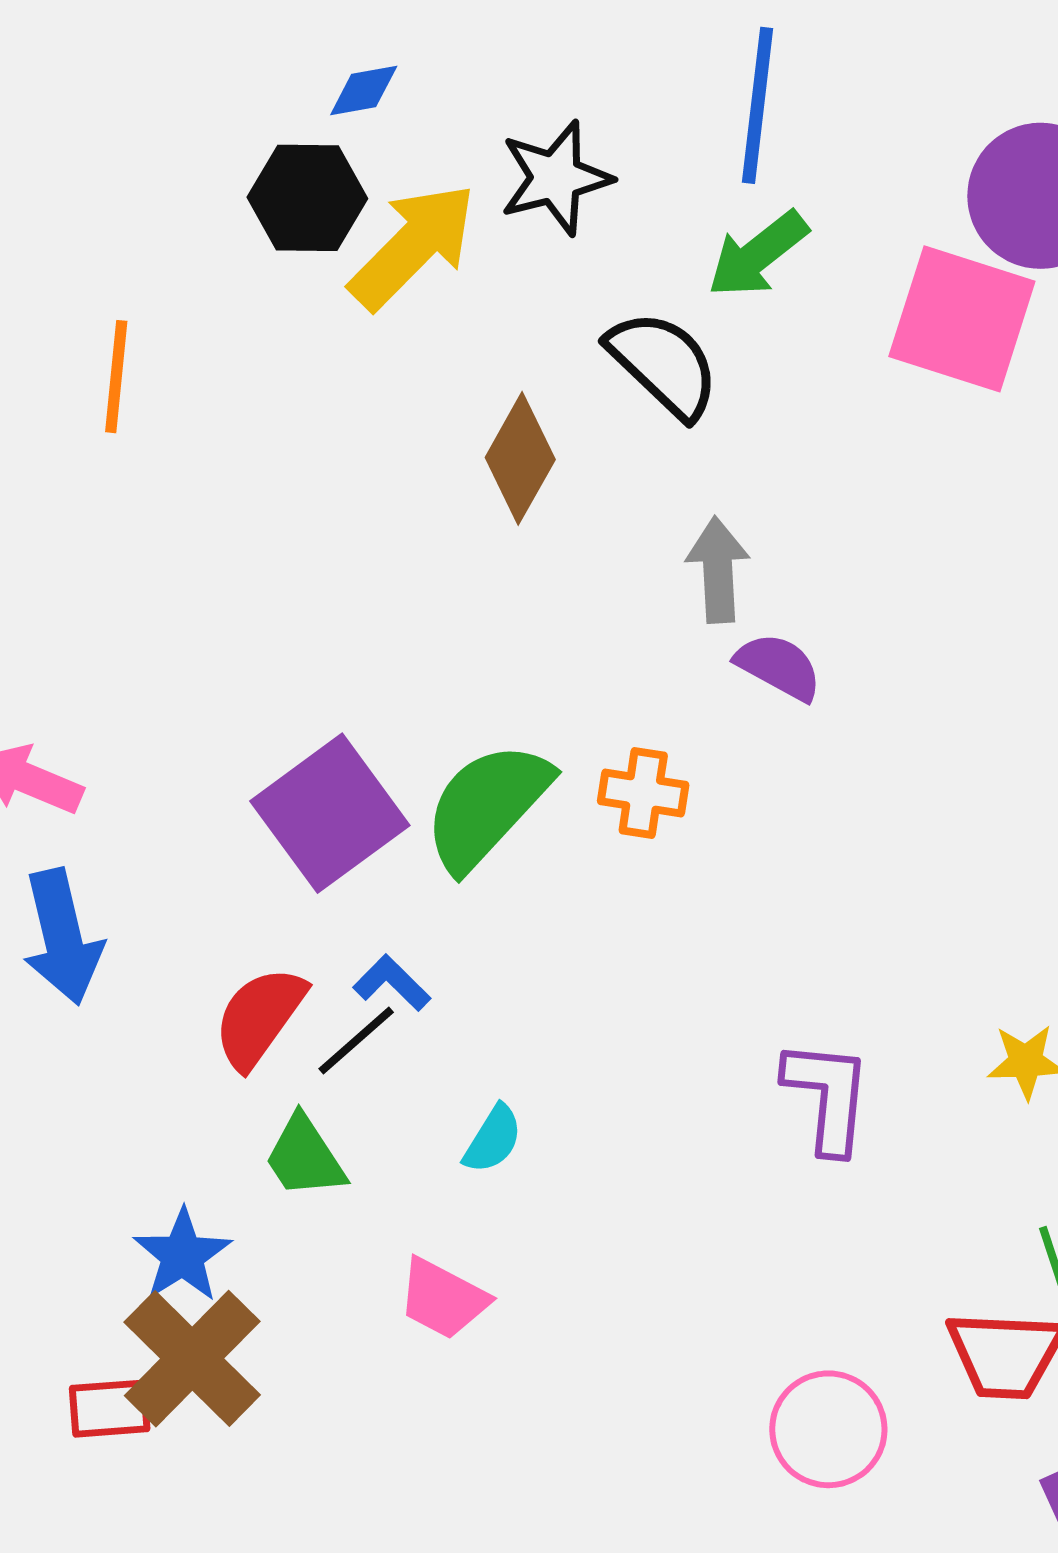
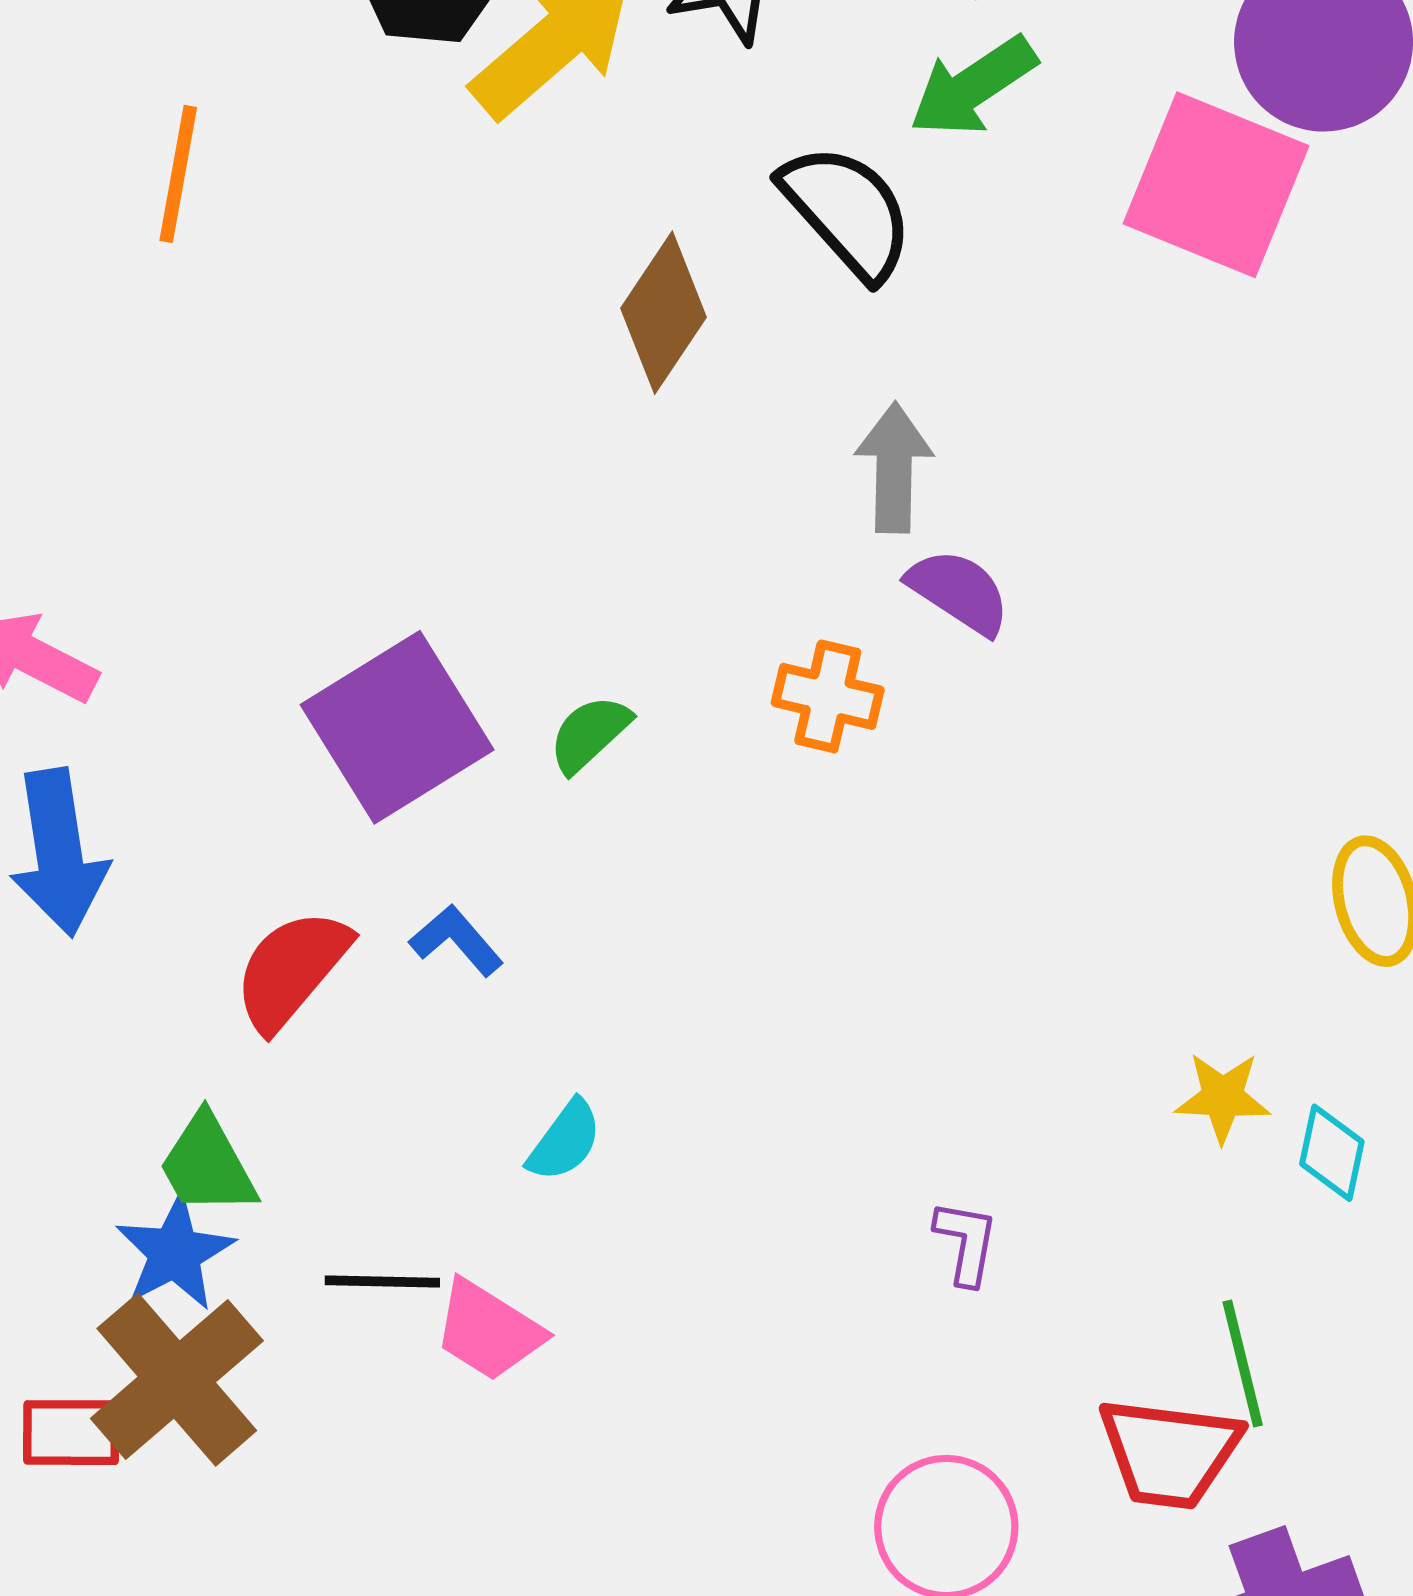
orange cross: (643, 793) -> (828, 696), moved
green semicircle: (487, 806) -> (590, 734), size x0.5
black line: (356, 1041) -> (382, 1281), moved, turned 38
purple L-shape: (827, 1096) -> (966, 1242), moved, size x0.6
green trapezoid: (305, 1157) -> (207, 1165), moved

